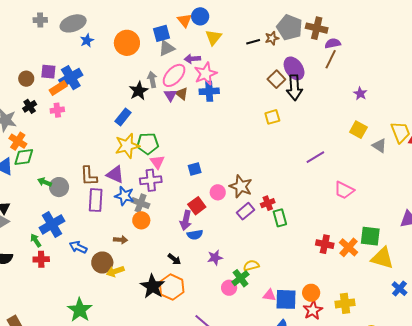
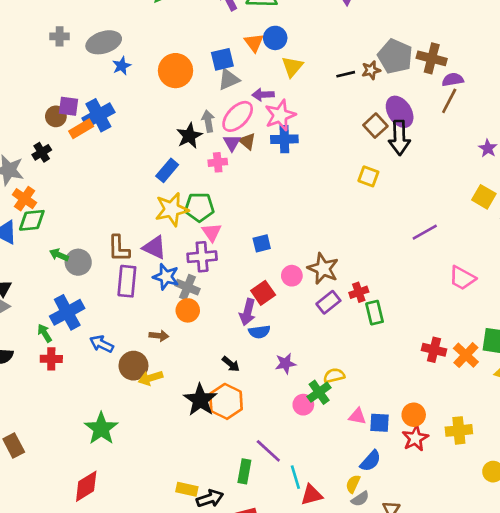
brown circle: (26, 79) -> (56, 116), moved
pink cross: (57, 110) -> (218, 162), moved
yellow square: (272, 117) -> (368, 176), turned 35
blue square: (286, 299) -> (380, 423), size x0.7

